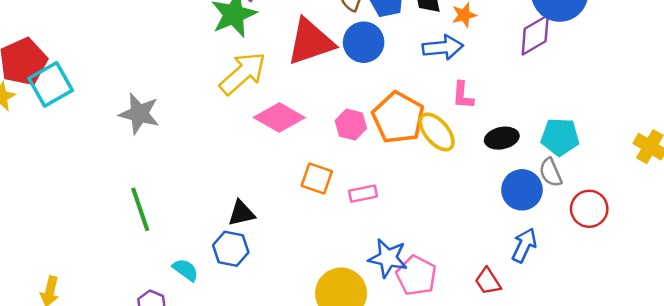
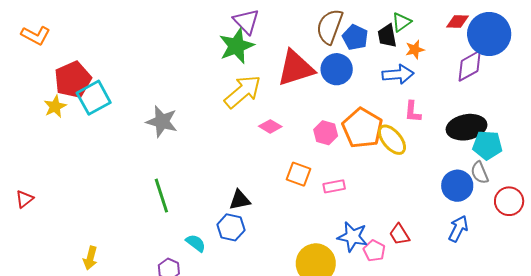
pink diamond: (279, 118) -> (270, 126), size x0.6
black ellipse: (502, 138) -> (467, 127), moved, size x1.5
pink pentagon: (416, 276) -> (374, 251), size x0.7
red trapezoid: (488, 281) -> (399, 234), moved

